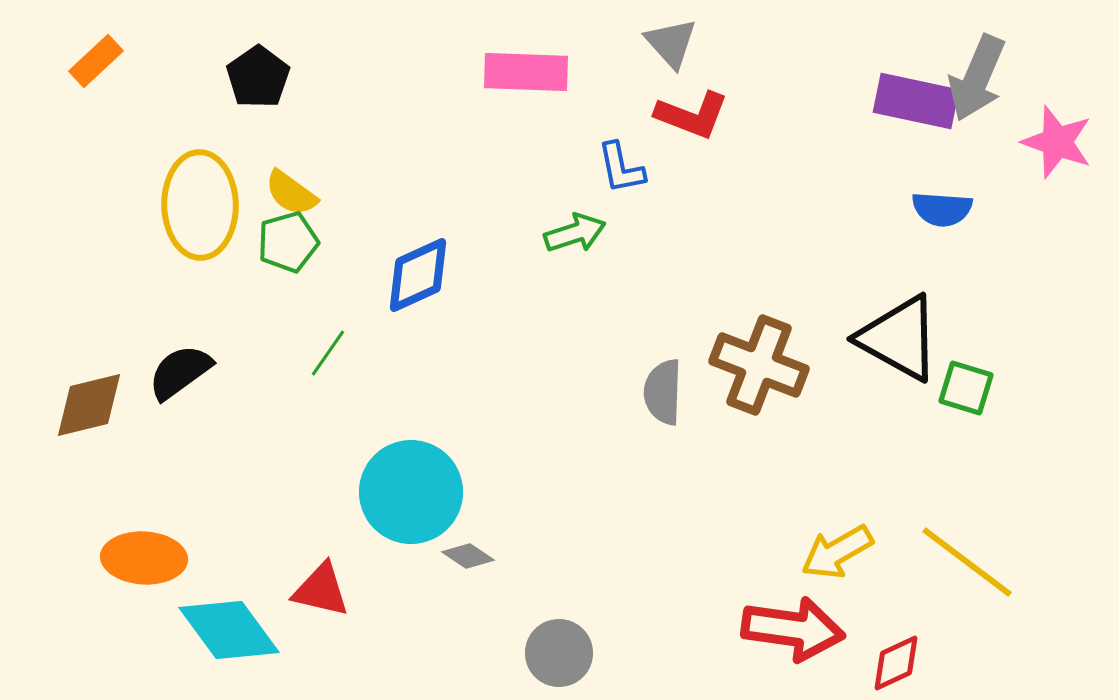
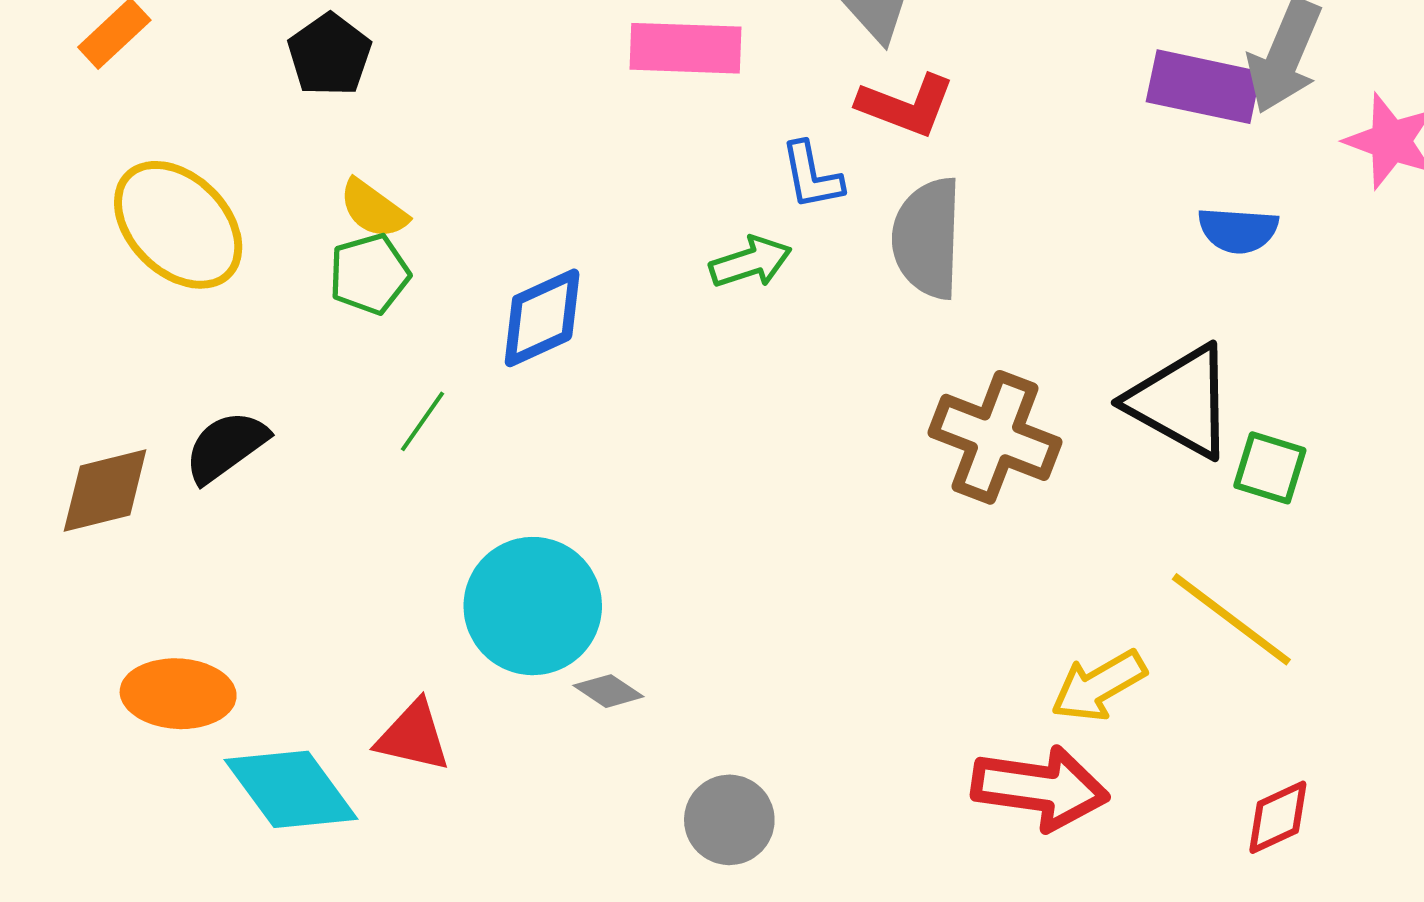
yellow ellipse: (200, 205) -> (178, 225), moved, turned -44
gray semicircle: (663, 392) -> (927, 238), moved, size x1.4
yellow line: (967, 562) -> (1231, 619), moved
red diamond: (896, 663) -> (1278, 817), moved

